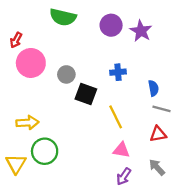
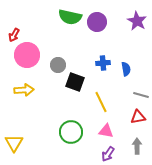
green semicircle: (63, 17) -> (70, 17), moved
purple star: (141, 31) -> (137, 21), moved
blue semicircle: (153, 88) -> (126, 69), moved
yellow arrow: (27, 123) -> (24, 90), moved
green circle: (45, 151) -> (71, 132), moved
gray arrow: (157, 167) -> (137, 146), turned 42

